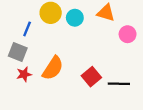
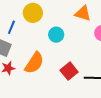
cyan circle: (75, 18) -> (56, 35), moved

